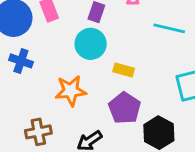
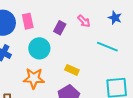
cyan circle: (91, 44) -> (39, 48), moved

